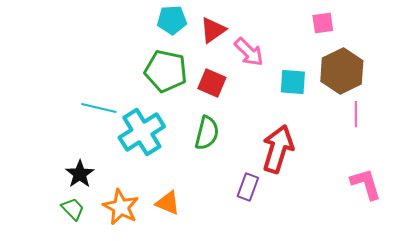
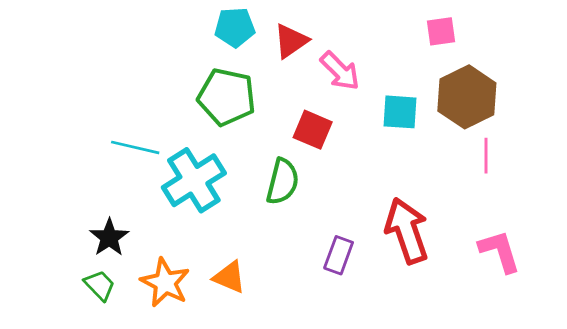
red square: (212, 83) -> (313, 130), moved
red arrow: (278, 149) -> (407, 231), moved, turned -36

